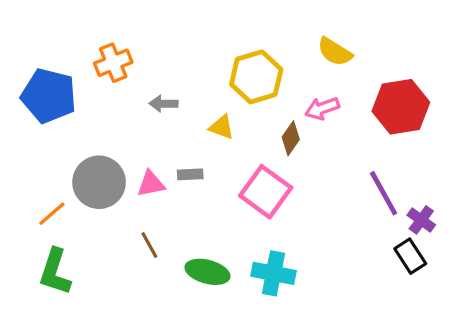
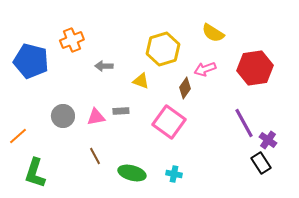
gray circle: (99, 182) -> (63, 116), size x0.7
orange line: (52, 214) -> (18, 136), moved
cyan cross: (273, 273) -> (174, 174), size x0.6

